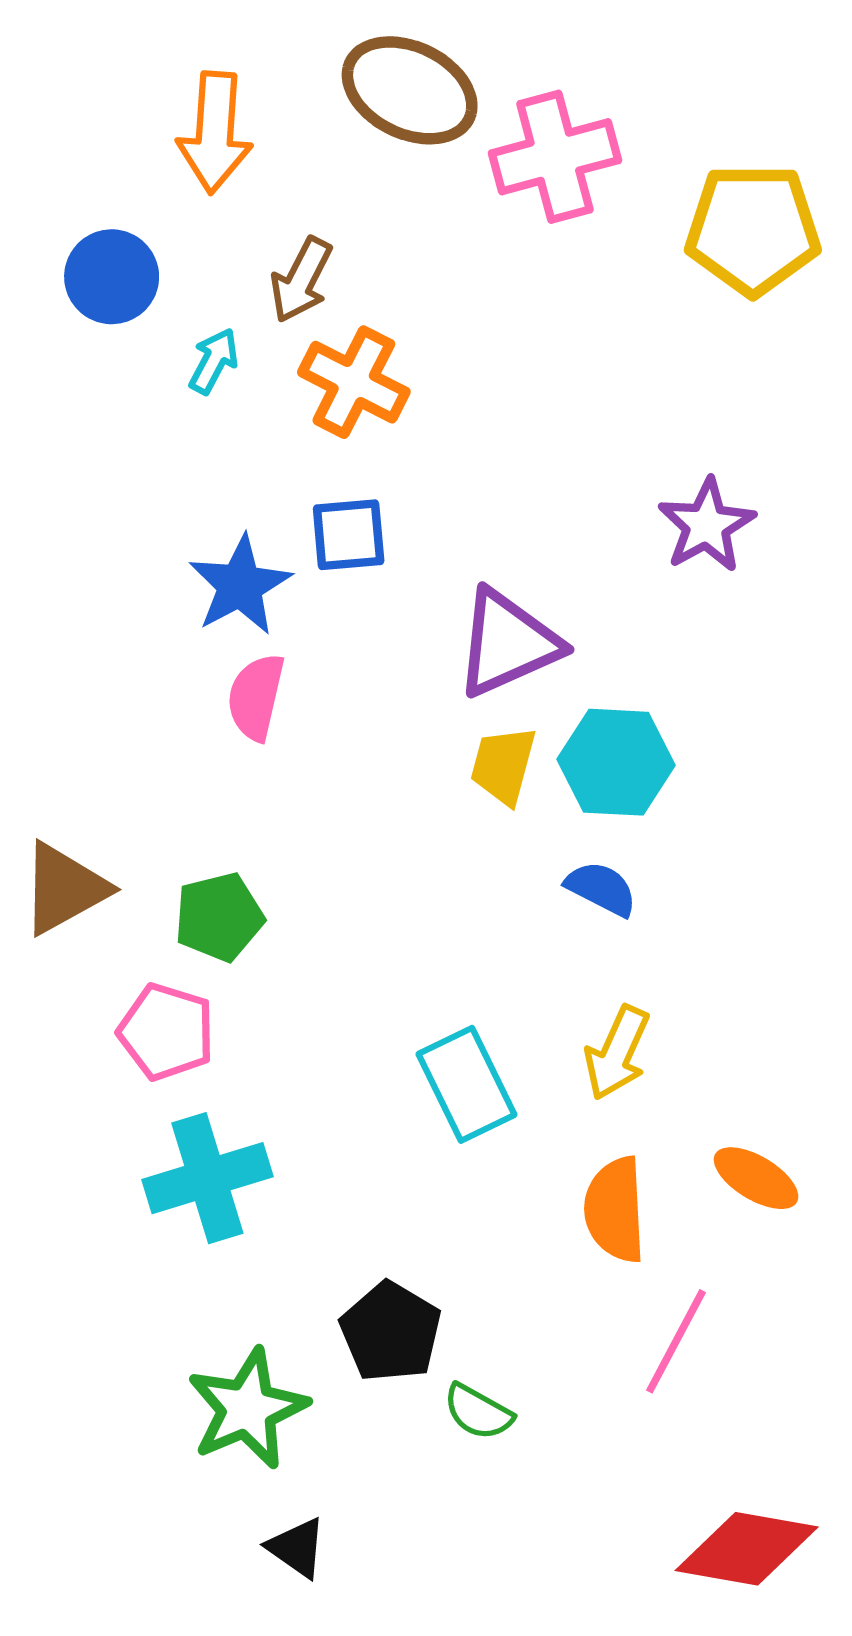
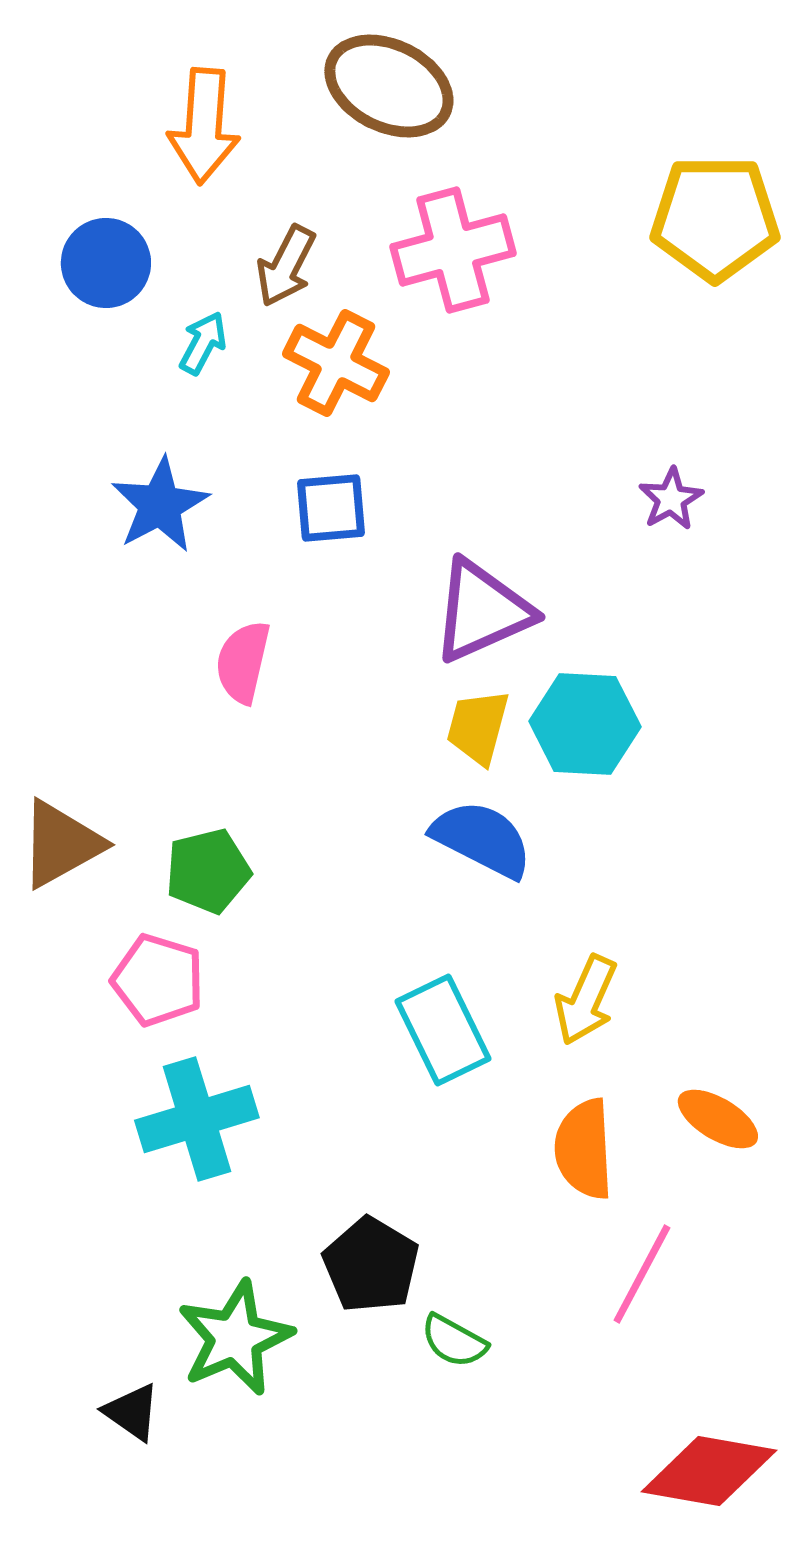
pink cross: (555, 157) -> (453, 250), moved
purple star: (707, 525) -> (671, 499), size x0.7
blue star: (240, 585) -> (160, 505), moved
blue semicircle: (601, 889) -> (482, 839), moved, size x1.5
black triangle: (297, 1548) -> (132, 1412), moved

